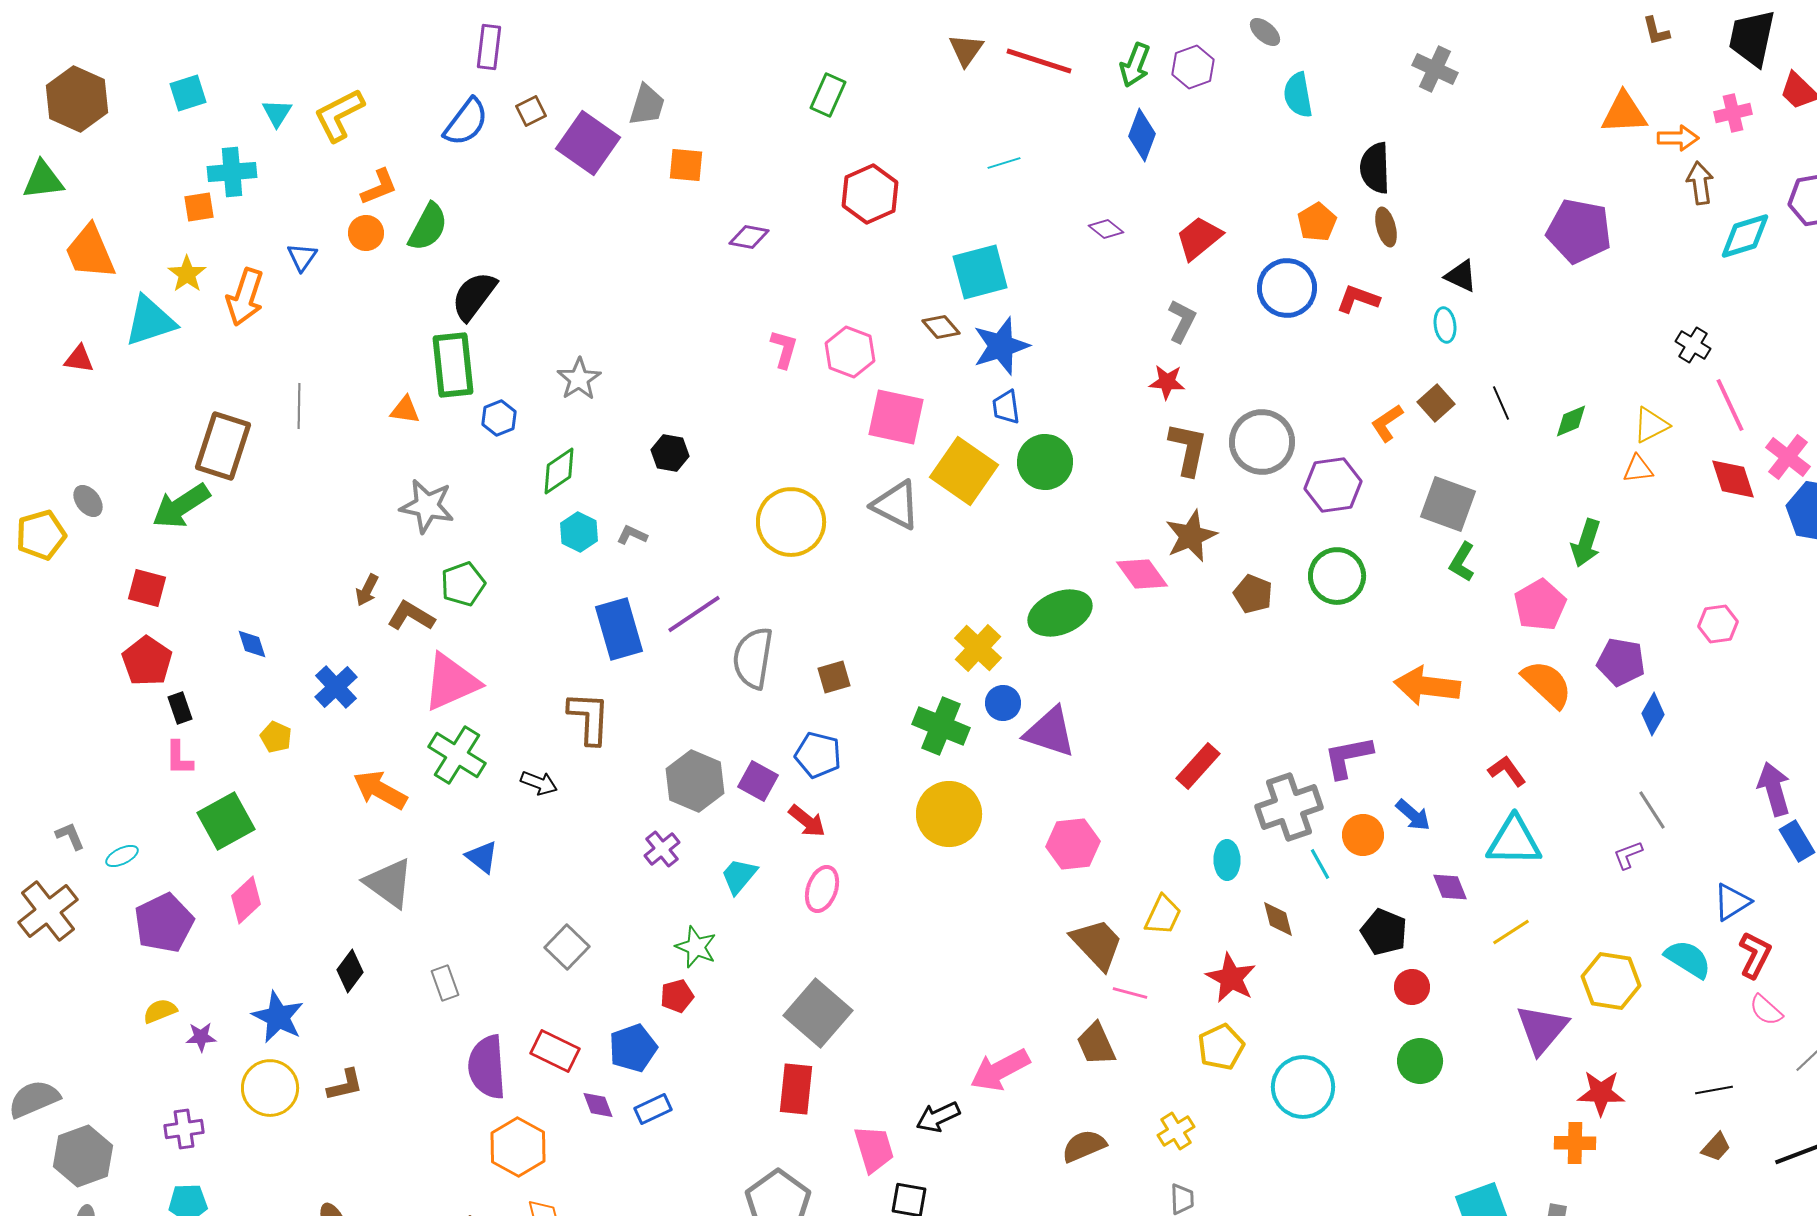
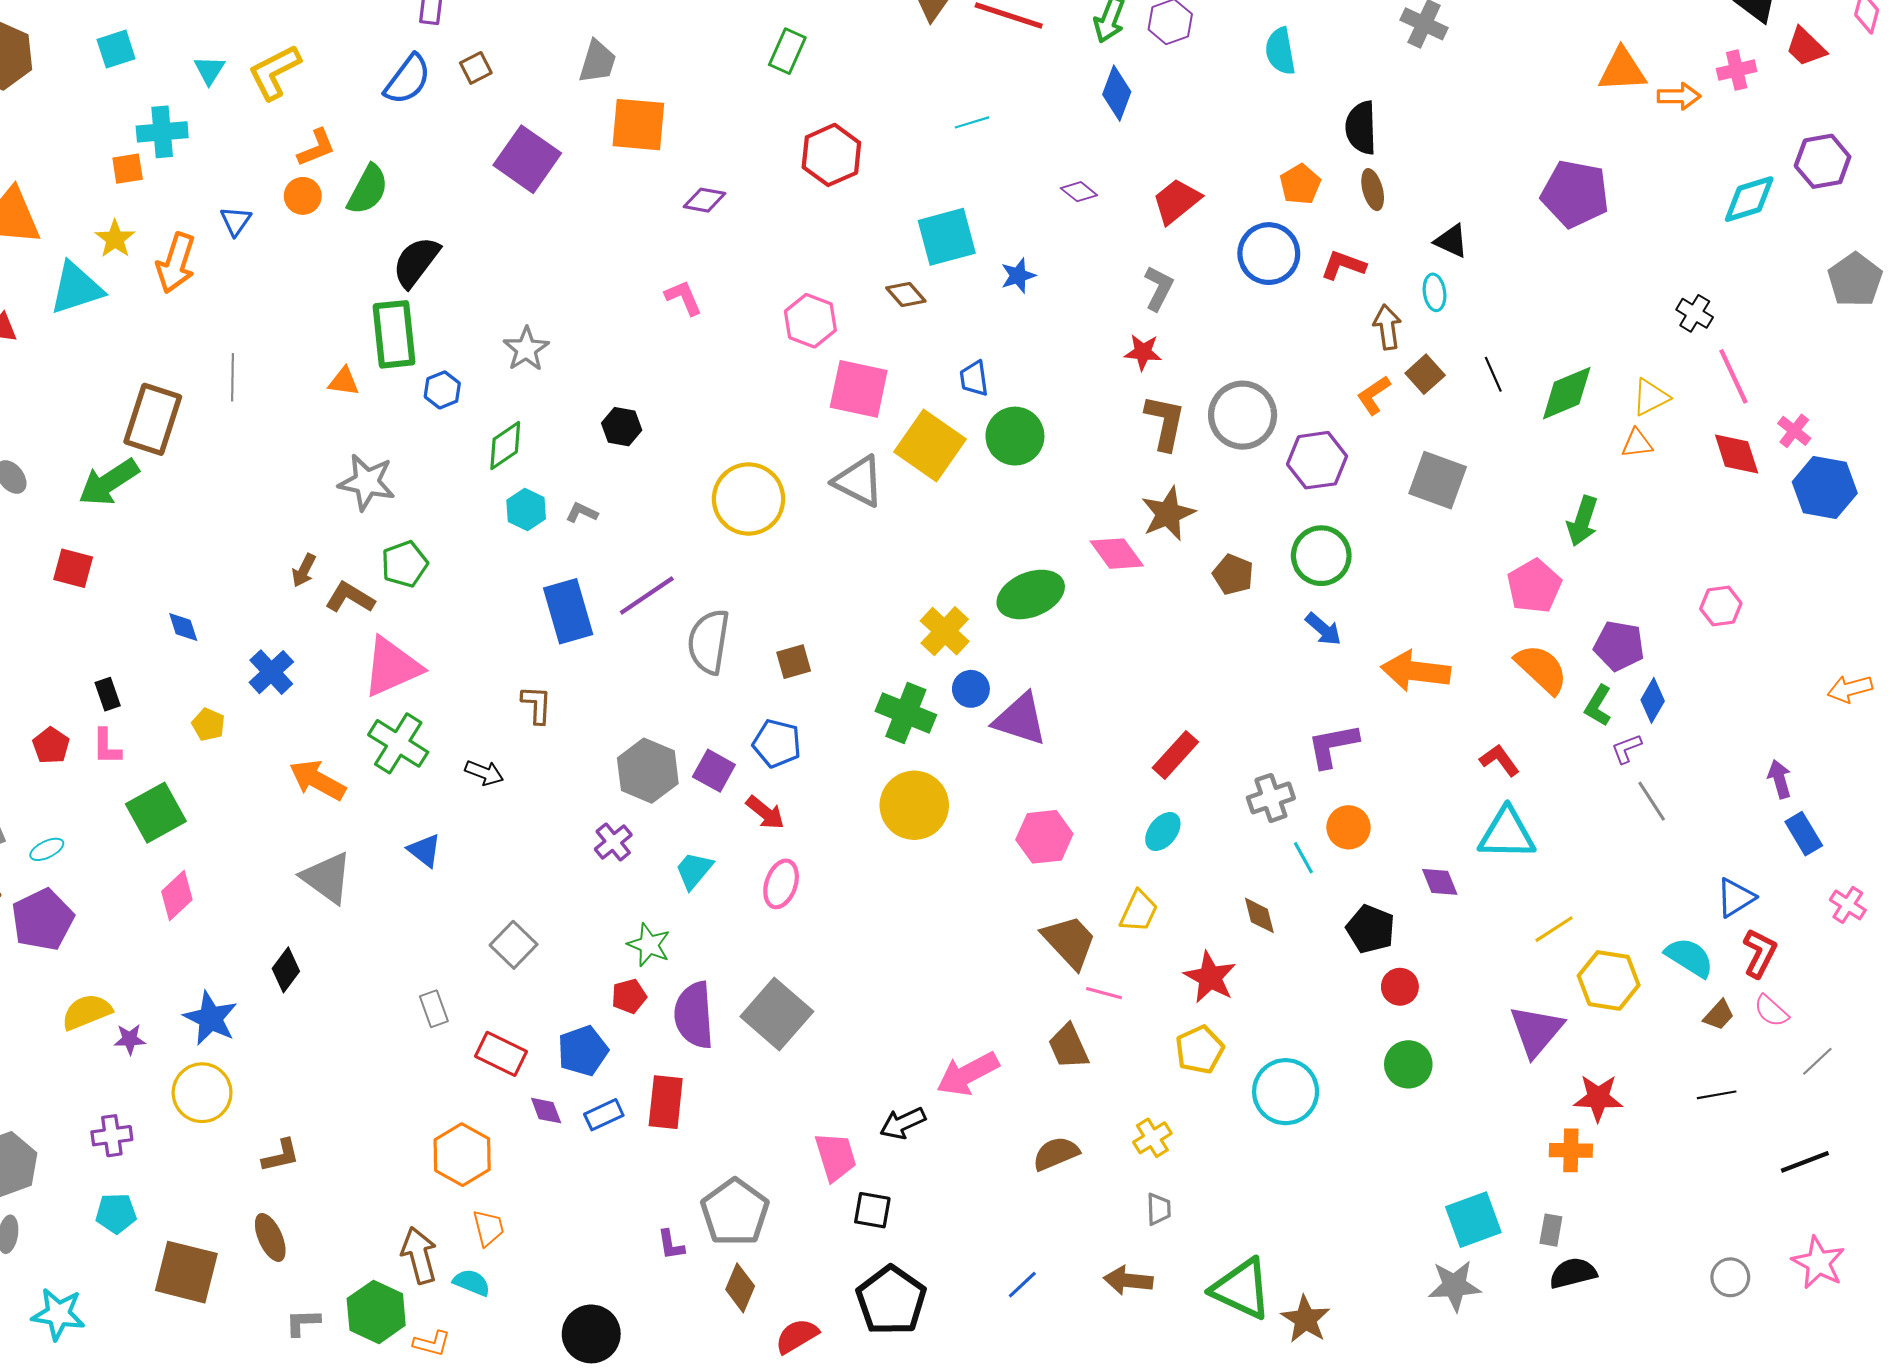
purple square: (588, 143) -> (527, 159), moved
orange square: (686, 165) -> (638, 125), size x1.5
brown arrow: (1700, 183) -> (1387, 327), moved
blue star: (1001, 346) -> (1018, 276), moved, size x0.6
pink L-shape: (784, 349) -> (683, 298), moved, turned -39
green diamond: (1571, 421) -> (1567, 393), size x1.6
pink cross: (1788, 457) -> (1794, 431), size x0.7
green L-shape: (1462, 562) -> (1598, 706), moved
red pentagon: (147, 661) -> (51, 746), moved, size x0.7
brown L-shape: (589, 718) -> (537, 705), size x0.7
purple arrow: (1774, 789) -> (1780, 779), size x0.7
gray cross: (1289, 807) -> (1271, 798), size x0.7
blue arrow: (1413, 815) -> (1323, 629), moved
purple L-shape: (1628, 855) -> (1626, 749), moved
cyan ellipse: (1227, 860) -> (1163, 832), moved, turned 39
purple pentagon: (164, 923) -> (43, 920), moved
yellow line: (1511, 932) -> (1554, 929), moved
gray rectangle: (445, 983) -> (434, 1009), moved
yellow semicircle: (160, 1011) -> (87, 1012), size x1.4
purple semicircle: (487, 1067) -> (694, 1015), moved
brown L-shape: (345, 1085) -> (281, 1156), moved
red rectangle: (796, 1089) -> (666, 1102), moved
brown trapezoid: (1716, 1147) -> (1719, 1015), moved

